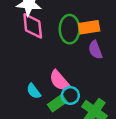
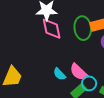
cyan semicircle: (34, 91) -> (59, 74), moved

